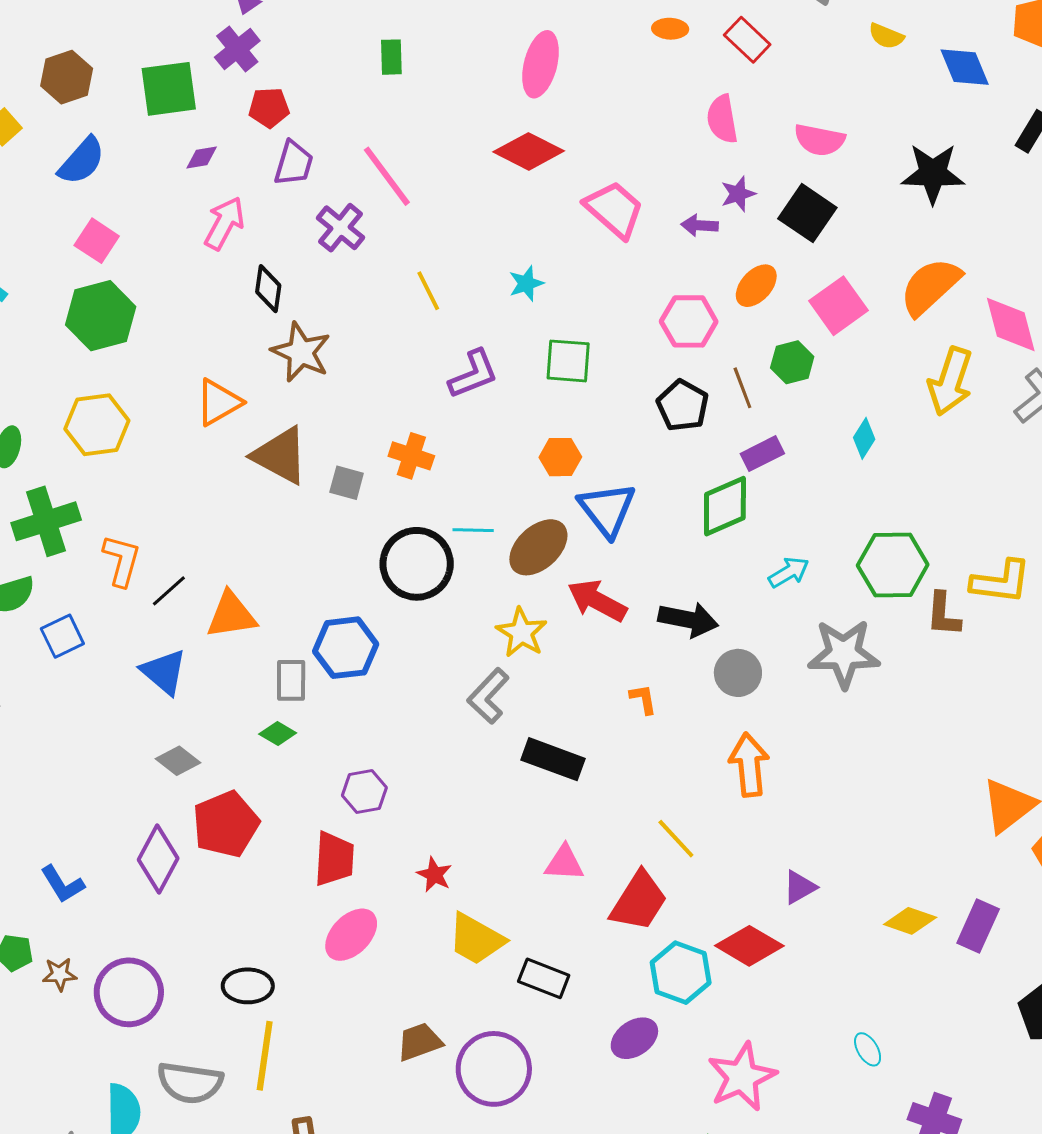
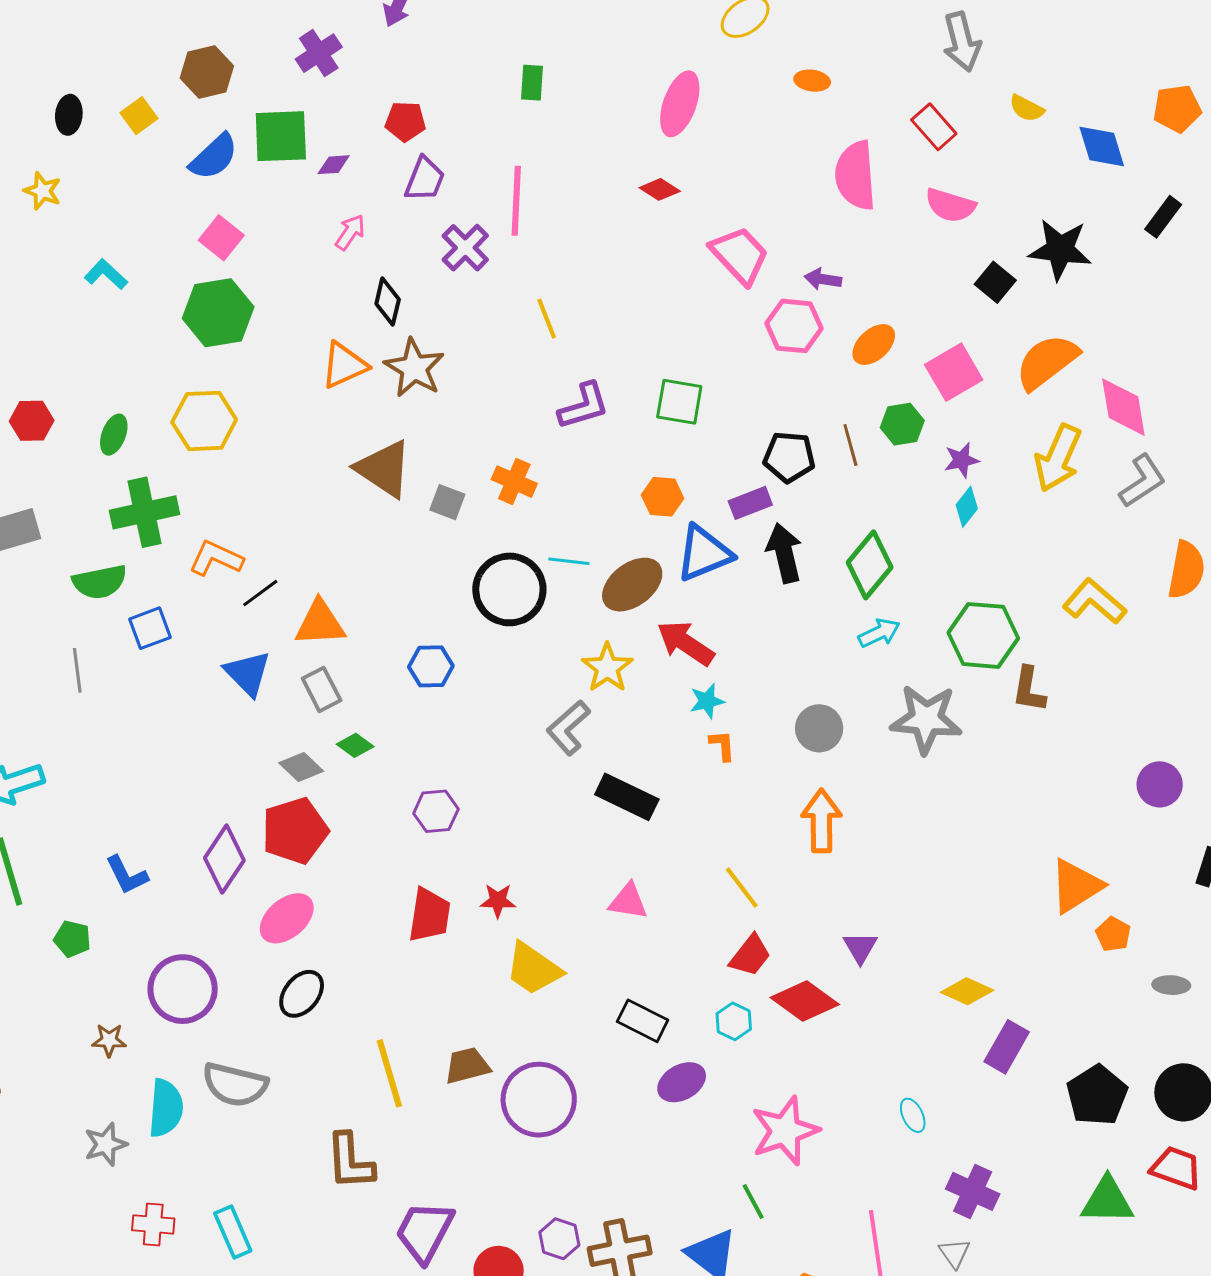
red rectangle: (747, 40) -> (934, 127), moved
purple cross: (237, 49) -> (319, 53), moved
green square: (169, 89) -> (281, 136), moved
pink semicircle: (722, 119) -> (856, 175), size x1.4
red diamond: (529, 151) -> (660, 189), size x0.6
pink line: (387, 176) -> (516, 201), turned 34
purple star: (738, 194) -> (962, 460), moved
black square: (807, 213) -> (995, 282), moved, size x0.7
pink arrow: (224, 223) -> (350, 232), size x0.7
cyan star: (526, 283) -> (707, 701), moved
pink hexagon: (689, 321) -> (794, 326), moved
orange triangle: (219, 402) -> (344, 365), moved
black pentagon: (683, 406) -> (789, 457), turned -30
purple rectangle: (762, 454) -> (750, 503), moved
green diamond: (725, 506) -> (870, 565), moved, turned -32
blue triangle: (607, 510) -> (704, 553), turned 40
orange L-shape: (122, 560) -> (216, 558), turned -86
yellow L-shape: (1001, 582) -> (1094, 601), moved, turned -152
black arrow: (688, 620) -> (784, 553), moved, turned -120
blue hexagon: (346, 648) -> (431, 666), size x0.7
gray rectangle: (291, 680) -> (322, 689), moved, turned -33
gray diamond: (178, 761) -> (301, 767), moved
red trapezoid: (334, 859) -> (429, 915), moved
red star: (434, 875) -> (498, 901), turned -30
purple triangle: (800, 887) -> (860, 947), turned -36
red trapezoid: (639, 901) -> (750, 955), moved, size x0.7
purple rectangle: (978, 926) -> (1007, 1047), moved
pink ellipse: (351, 935) -> (287, 918), moved
cyan hexagon: (681, 973) -> (734, 1021), size x0.6
brown star: (60, 974) -> (109, 1040), moved
black rectangle: (544, 978) -> (643, 1021), moved
black ellipse: (248, 986) -> (302, 994), turned -57
yellow line: (265, 1056) -> (389, 1073), moved, turned -30

